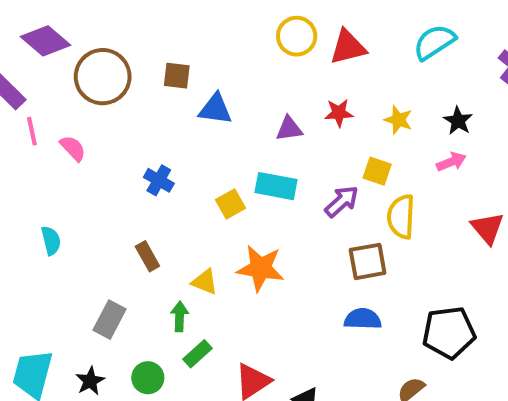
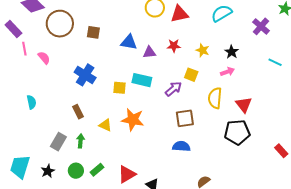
brown square: (177, 76) -> (93, 32), moved
blue triangle: (215, 109) -> (129, 42), moved
blue cross: (159, 180) -> (85, 75), size x1.5
yellow square: (230, 204) -> (119, 88), turned 32
yellow semicircle: (401, 217) -> (215, 98), moved
green arrow: (180, 316) -> (80, 141), moved
black pentagon: (449, 333) -> (237, 132), moved
green rectangle: (198, 354) -> (97, 170), moved

